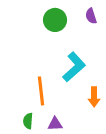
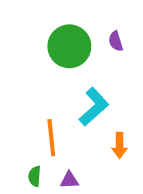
green circle: (55, 20) -> (69, 46), size x1.4

